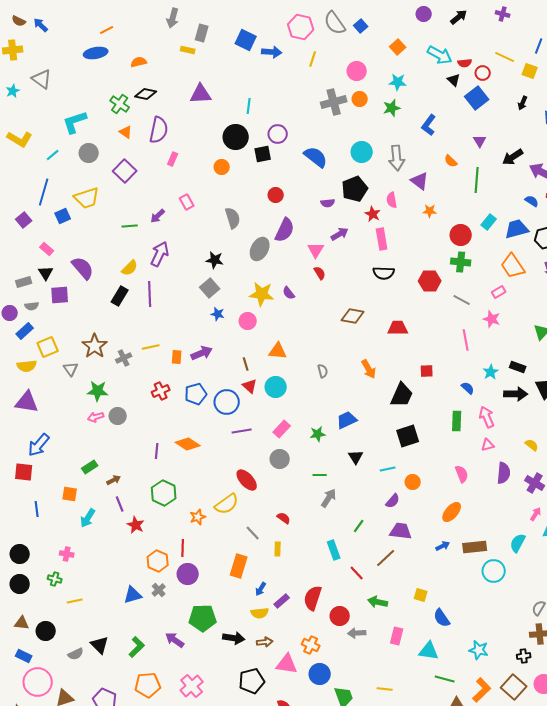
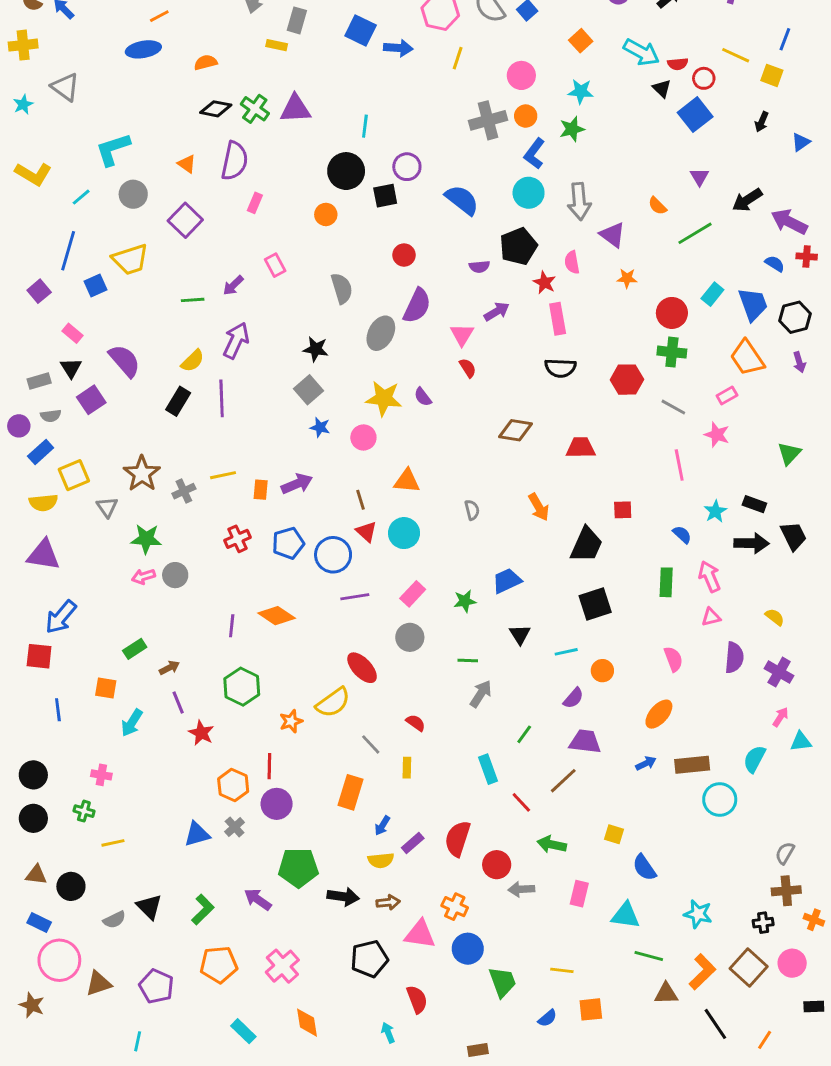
green cross: (120, 104) -> (255, 109), moved
blue L-shape: (429, 125) -> (534, 154), moved
green line: (477, 180) -> (695, 233), turned 55
blue trapezoid: (517, 229) -> (753, 304), turned 85
purple square: (60, 295) -> (91, 400), turned -30

